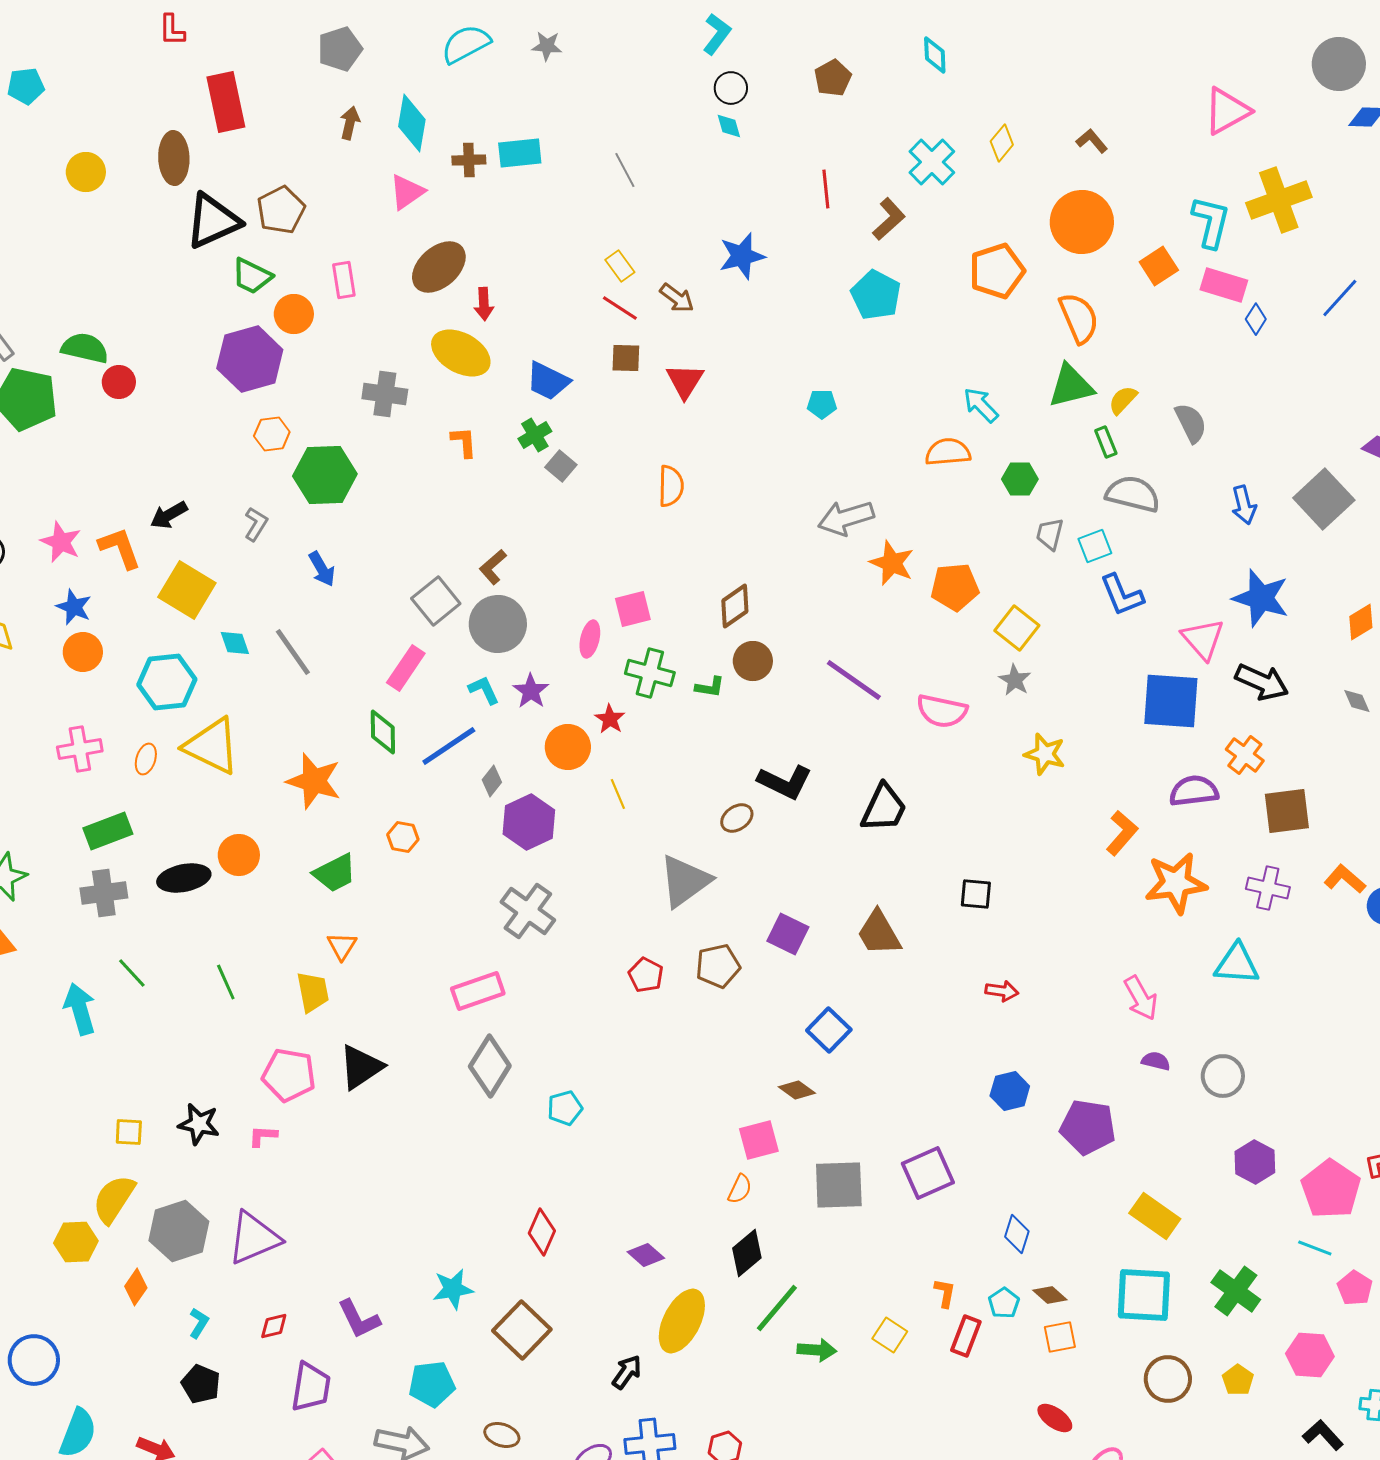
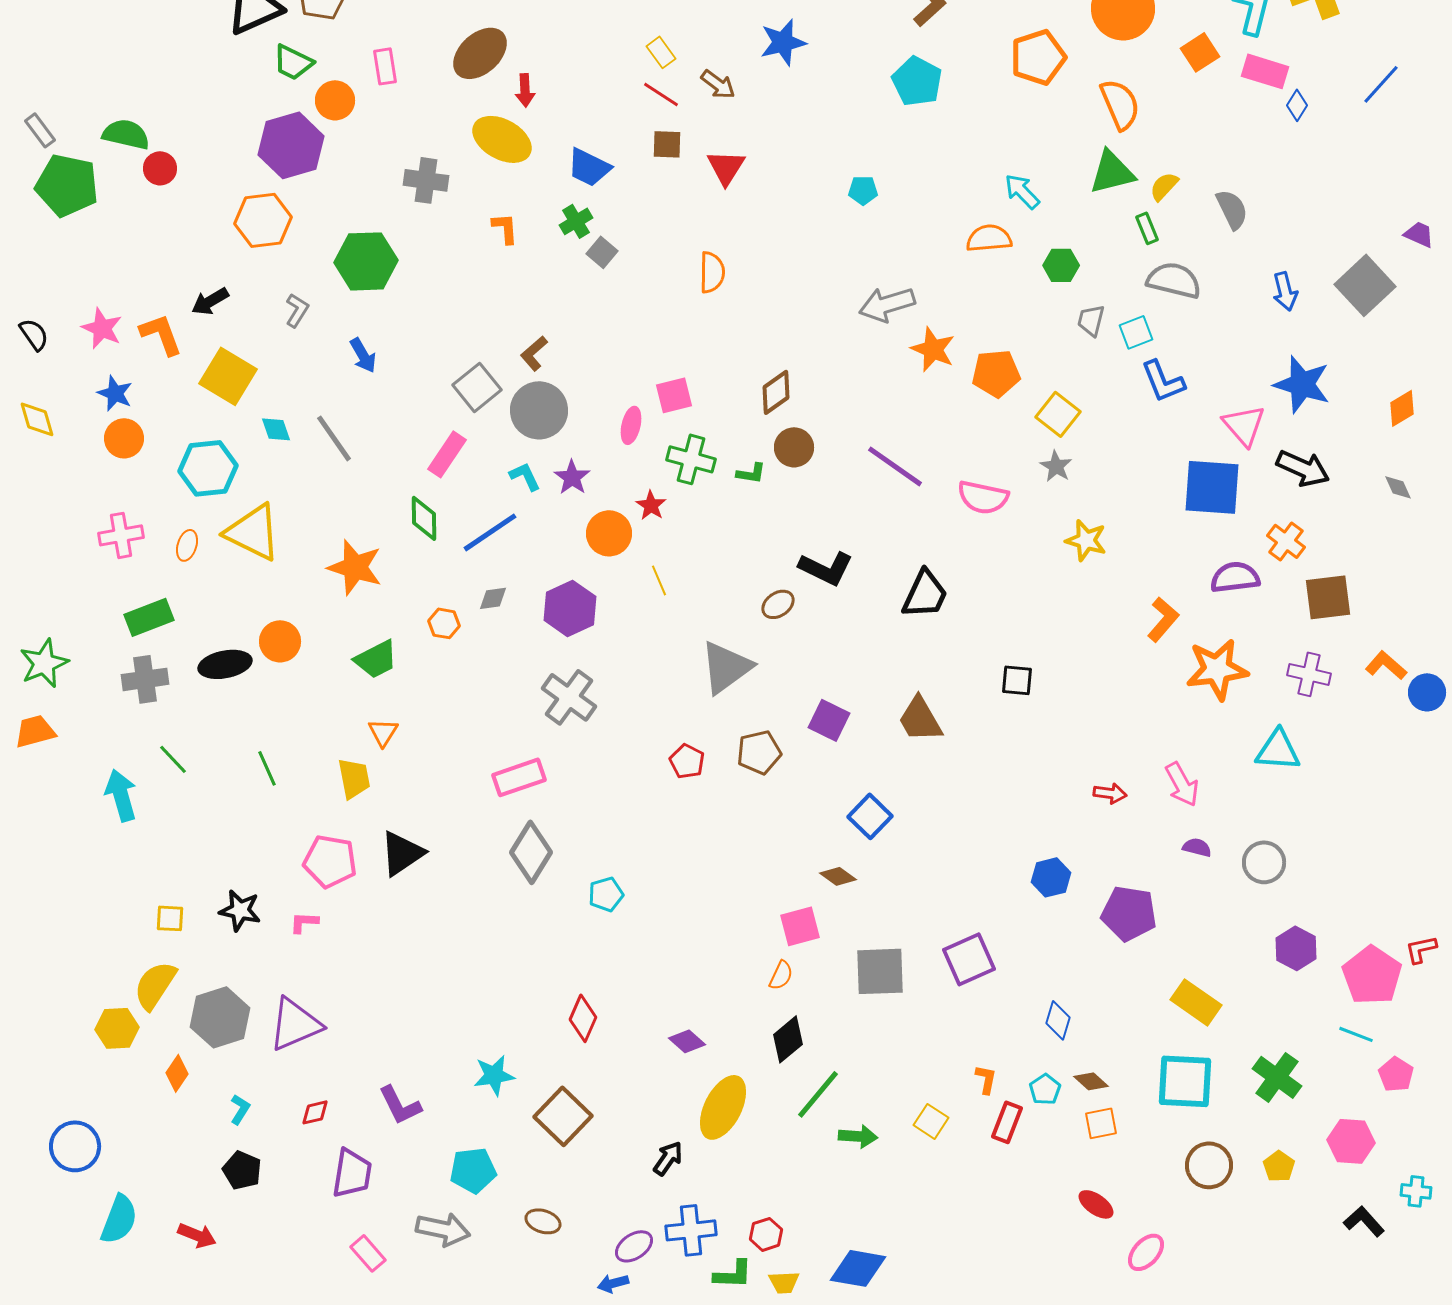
orange hexagon: (272, 434) -> (263, 220), moved, size x1.6
gray diamond: (492, 781) -> (493, 598), moved, turned 44
red arrow: (1002, 991) -> (1110, 793), moved

